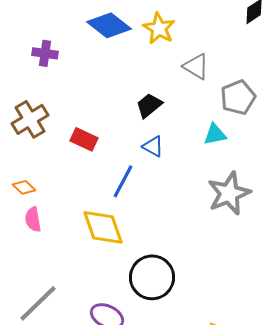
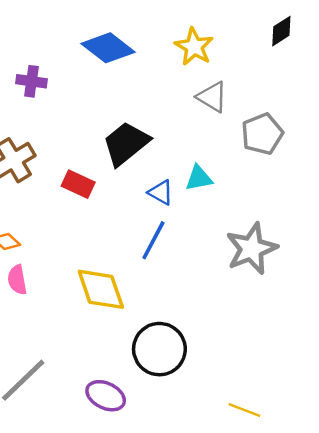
yellow star: (159, 28) -> (194, 47), moved
black trapezoid: (149, 105) -> (126, 143), moved, size x1.5
cyan triangle: (215, 134) -> (199, 178), moved
blue line: (123, 181) -> (153, 240), moved

